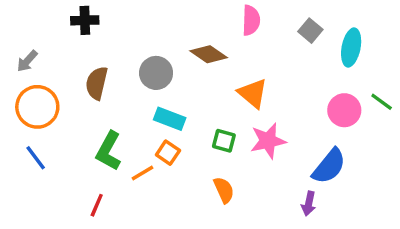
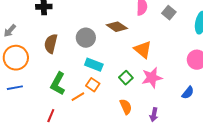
gray square: (310, 31) -> (169, 13), moved
green square: (224, 141) -> (126, 78), turned 32
blue line: (36, 158) -> (15, 88), turned -63
blue semicircle: (329, 166) -> (188, 93), size x0.6
purple arrow: (309, 204) -> (154, 115), moved

